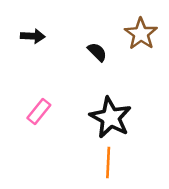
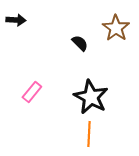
black arrow: (33, 36) -> (16, 20), moved

